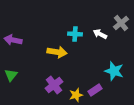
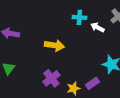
cyan cross: (75, 34) -> (79, 17), moved

